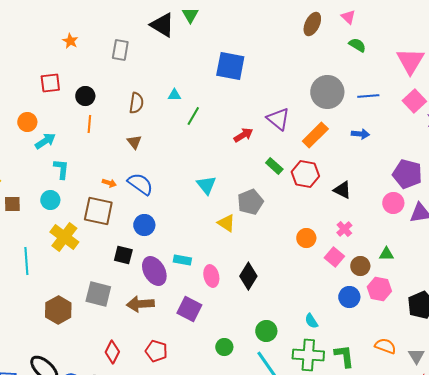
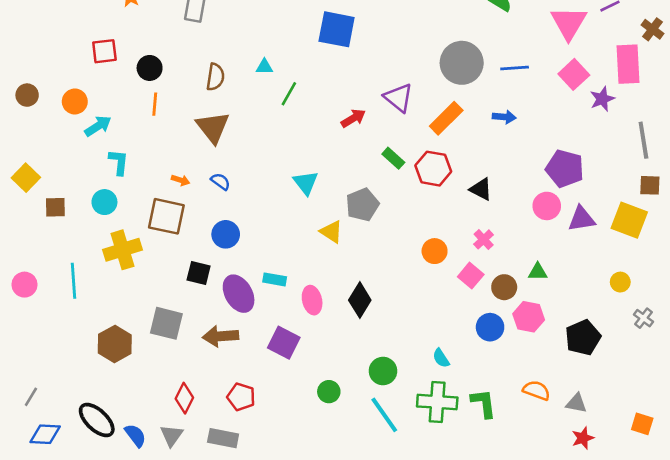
brown triangle: (134, 142) -> (213, 127), size x1.8
blue semicircle: (140, 184) -> (221, 181), size x0.6
yellow cross: (64, 237) -> (123, 250), turned 36
gray triangle: (416, 356) -> (576, 403), turned -48

